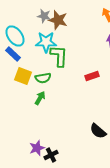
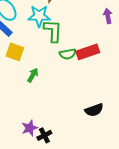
red rectangle: (92, 76) -> (88, 52), size x1.5
green semicircle: (43, 78) -> (68, 54), moved
black semicircle: (98, 131) -> (94, 110), turned -60

